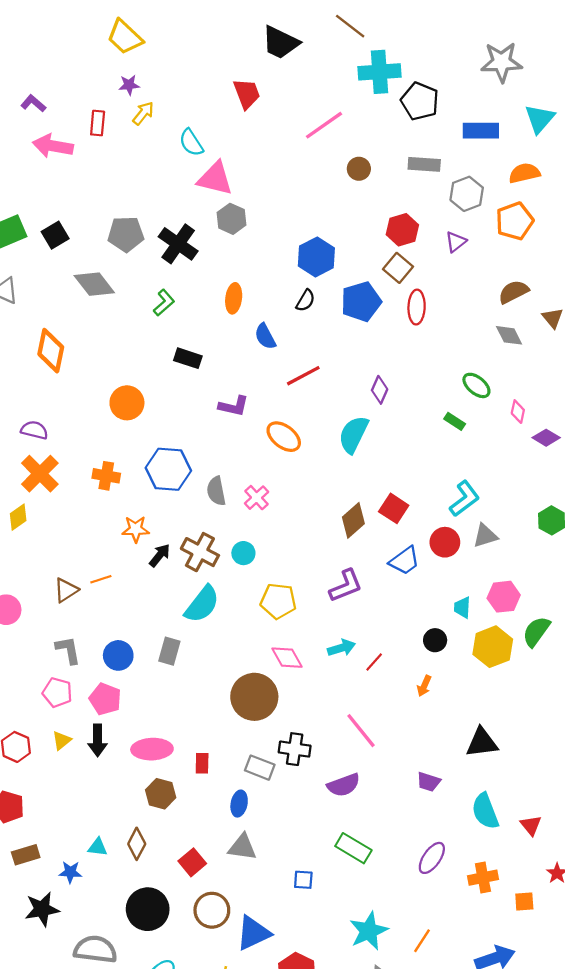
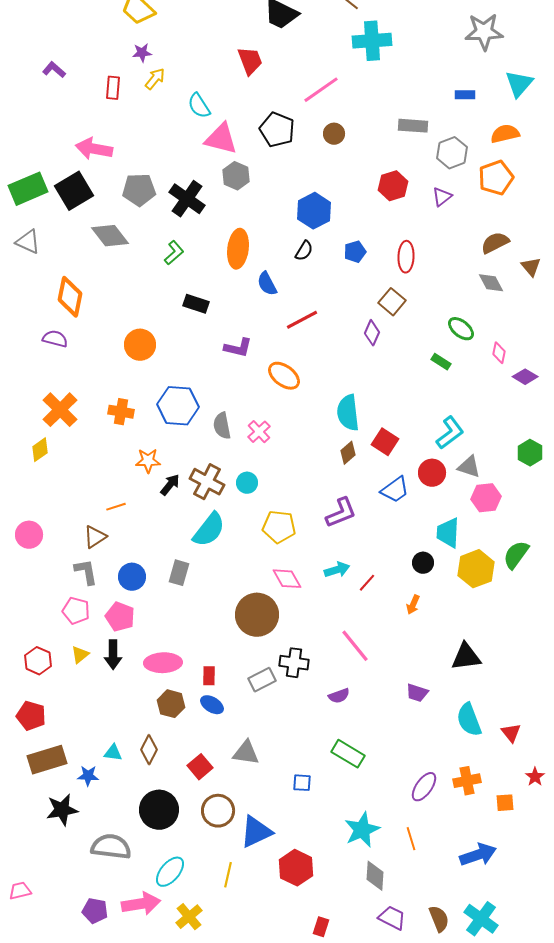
black pentagon: (420, 101) -> (277, 130), moved
blue rectangle: (481, 131) -> (465, 95), size x0.6
pink arrow: (53, 146) -> (94, 149), moved
brown circle: (359, 169) -> (334, 134), moved
black square: (55, 235) -> (74, 191), size x1.5
brown square: (398, 268) -> (392, 302), moved
orange ellipse: (234, 298) -> (238, 249), size x1.4
blue pentagon: (361, 302) -> (355, 252), size x0.6
purple semicircle: (34, 430) -> (55, 339), moved
cyan semicircle: (353, 434) -> (348, 413), moved, turned -33
brown diamond: (353, 520) -> (348, 453), size x0.7
gray triangle: (485, 536) -> (469, 467), turned 35
brown triangle: (66, 590) -> (95, 537), moved
pink hexagon: (504, 597) -> (486, 498), moved
cyan trapezoid: (462, 608) -> (448, 533), size x1.5
gray rectangle: (260, 768) -> (262, 680), turned -48
purple semicircle: (344, 785) -> (339, 696), size x0.7
blue ellipse: (239, 804) -> (212, 705), moved, turned -70
brown rectangle: (26, 855) -> (47, 760), size x1.5
purple ellipse: (432, 858) -> (424, 787), moved
orange line: (422, 941) -> (411, 839), turned -50

